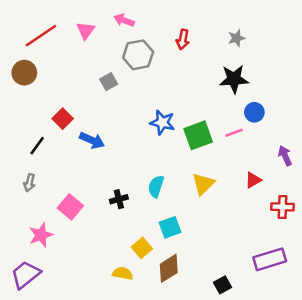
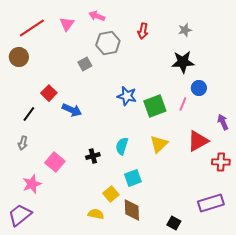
pink line: (234, 133) -> (183, 104), turned -48
red triangle: (253, 180) -> (198, 141), size x1.6
brown diamond: (169, 268) -> (132, 210), turned -60
black square: (222, 285) -> (174, 223), turned -32

